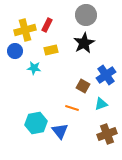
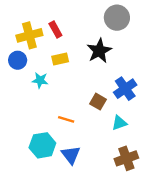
gray circle: (86, 15) -> (117, 18), moved
red rectangle: (47, 25) -> (55, 29), turned -56
orange line: (72, 108) -> (66, 119), moved

